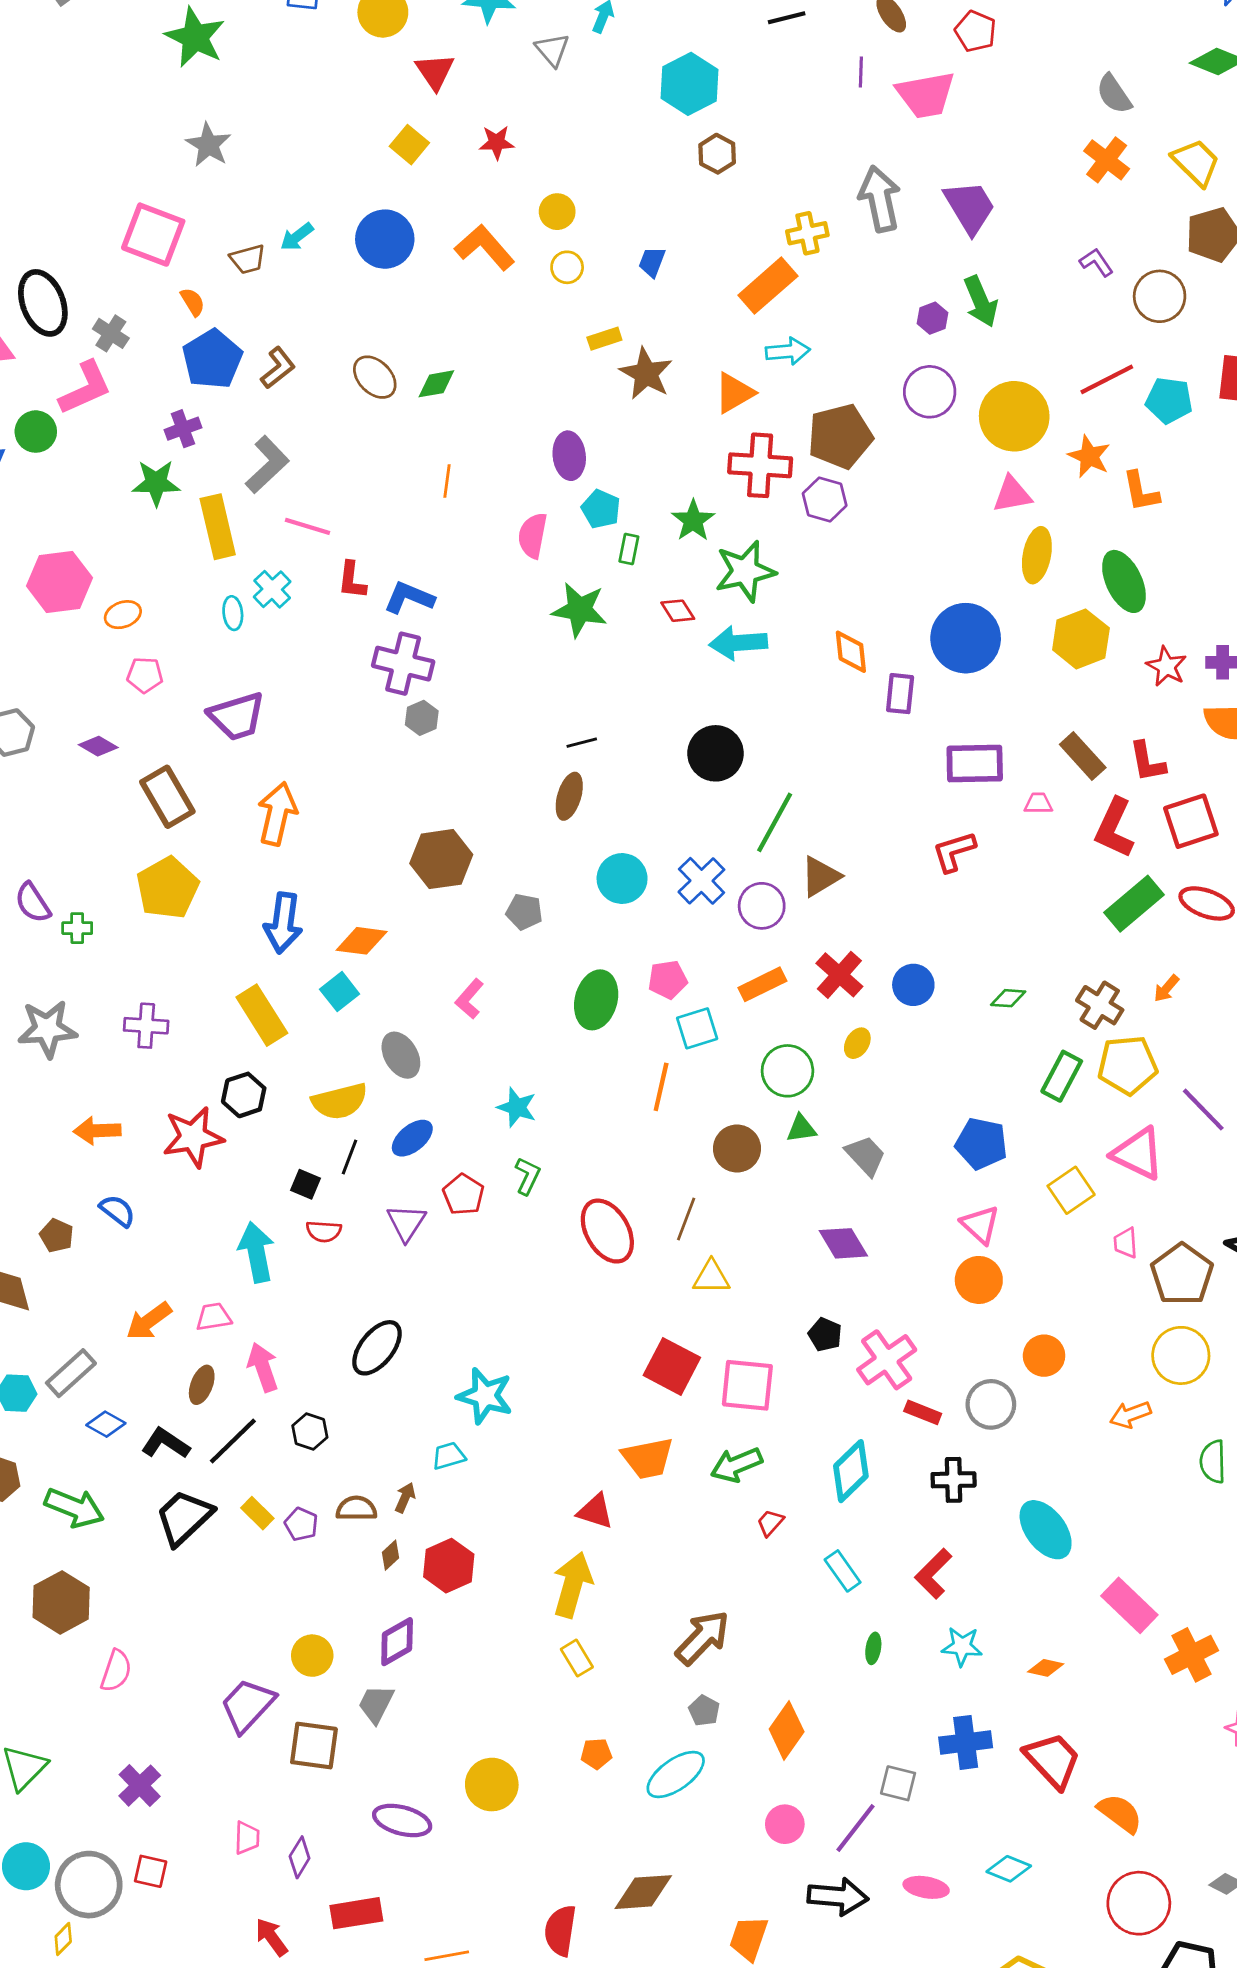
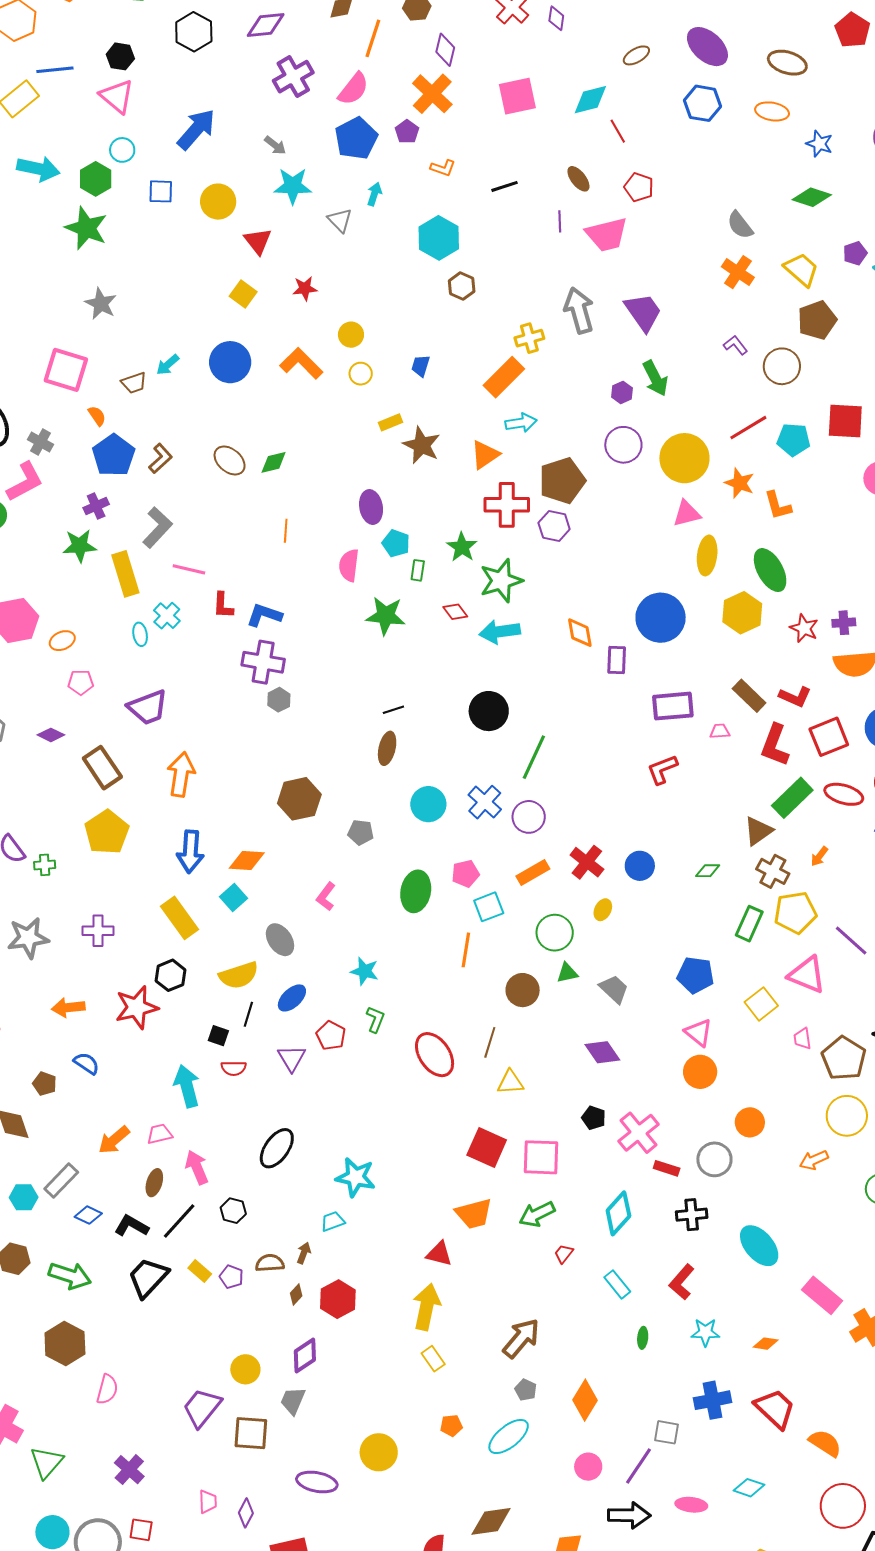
red L-shape: (1147, 762) -> (795, 697), turned -52
brown triangle: (820, 876) -> (758, 831), moved

